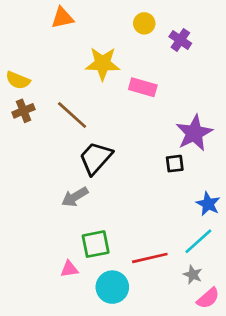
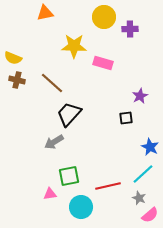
yellow circle: (144, 23) -> (104, 17), size x1.5
purple cross: (180, 40) -> (130, 29), turned -35
brown cross: (23, 111) -> (17, 80), turned 35
purple star: (194, 133) -> (140, 96), size x0.6

